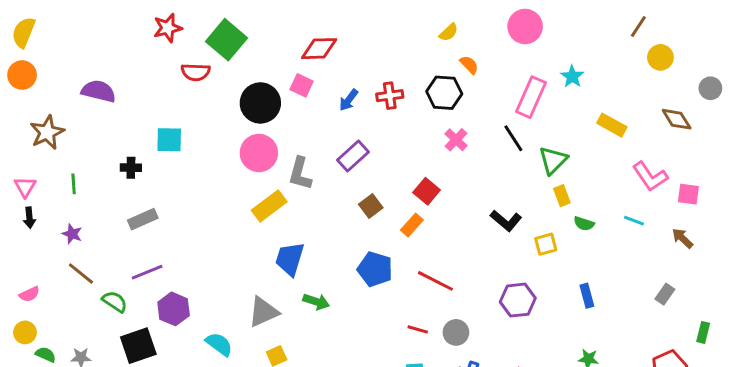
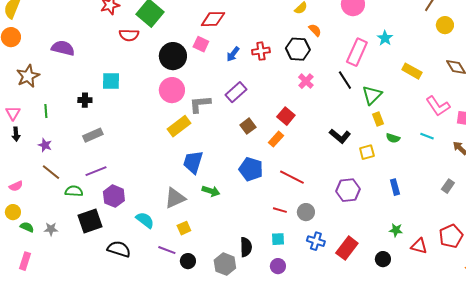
gray L-shape: (300, 174) -> (200, 104), turned 70
green semicircle: (115, 302) -> (74, 191), turned -30

